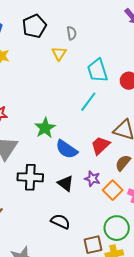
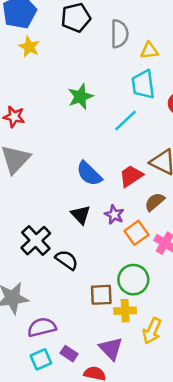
gray semicircle: (72, 33) -> (119, 34), size x1.6
yellow triangle: (59, 53) -> (149, 51), moved, turned 42
green star: (45, 128) -> (80, 97), moved
black cross: (30, 177) -> (36, 241), moved, turned 35

